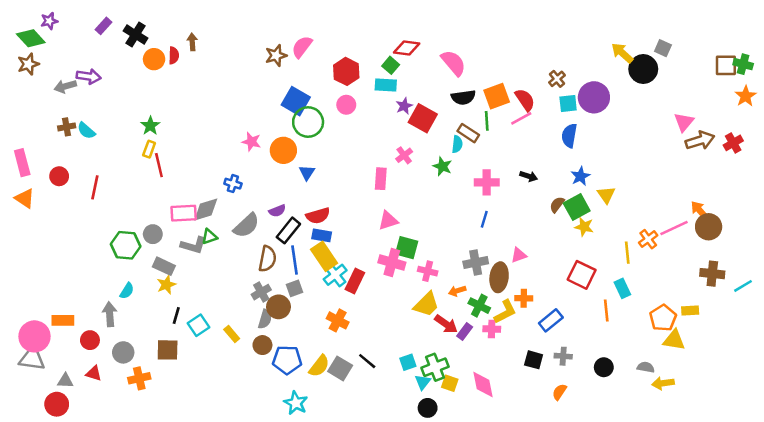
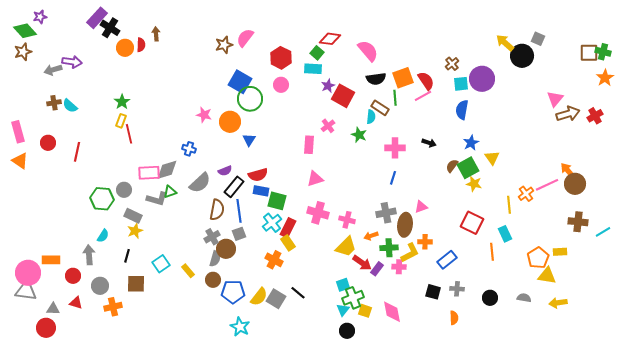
purple rectangle: (104, 26) -> (97, 18), moved, size x1.5
green square: (407, 248) -> (277, 201), moved
yellow rectangle: (324, 256) -> (288, 243), moved, size x0.7
green cross: (479, 306) -> (389, 248), turned -30
black line: (176, 315) -> (127, 256), moved
cyan square: (408, 362) -> (343, 285), moved
yellow arrow: (663, 383) -> (558, 303), moved
orange semicircle: (559, 392) -> (454, 318), turned 144

